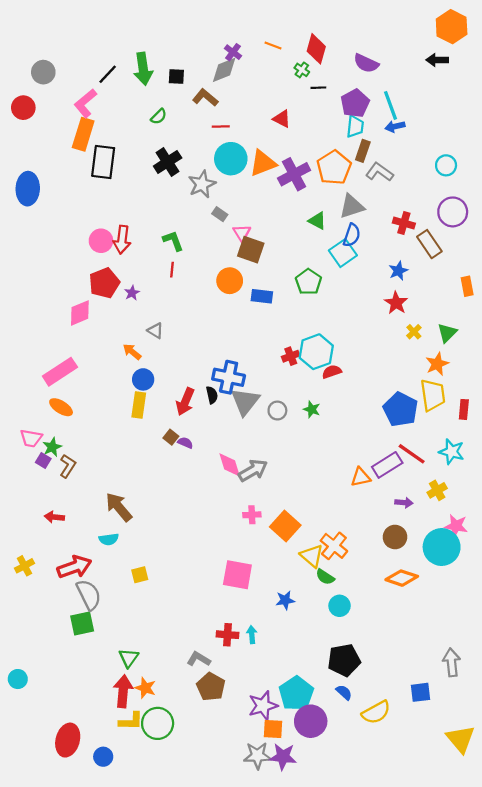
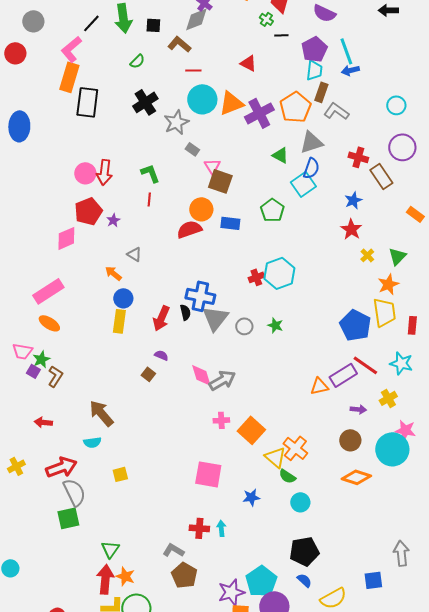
orange rectangle: (467, 286) -> (415, 214), turned -42
red semicircle: (332, 372) -> (189, 229), moved, size x1.4
brown square: (171, 437) -> (148, 374), moved

